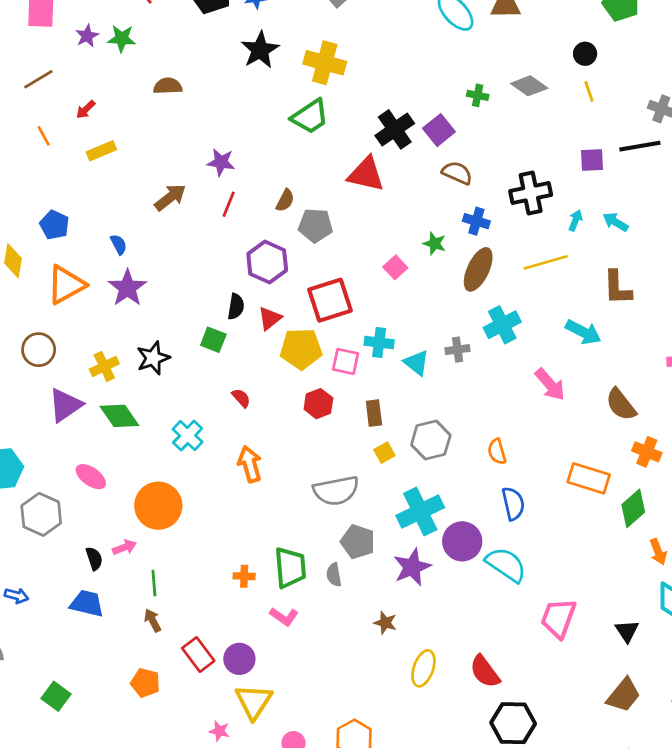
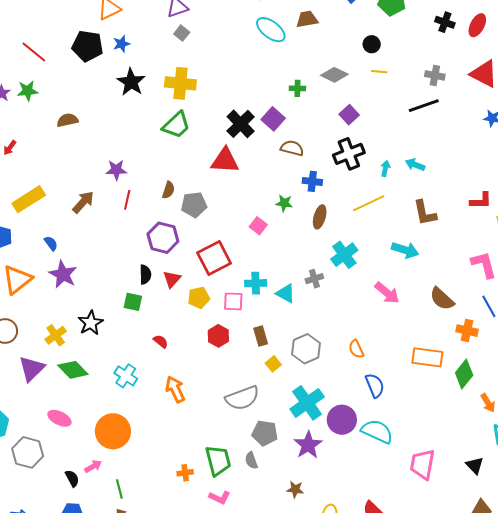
yellow line: (589, 92) -> (379, 72), turned -56
yellow rectangle: (101, 151) -> (29, 199), moved, size x1.5
purple square: (592, 160) -> (349, 115), moved, turned -30
brown ellipse: (478, 269) -> (320, 217), size x0.7
yellow pentagon: (301, 349) -> (199, 298), size x0.7

